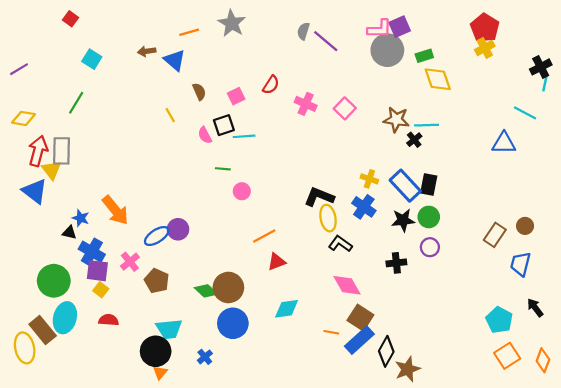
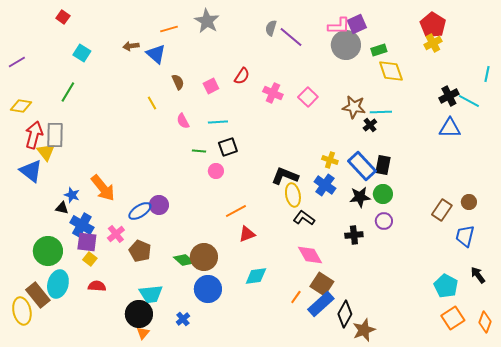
black cross: (541, 67) -> (449, 96), moved
black square: (224, 125) -> (228, 147), moved
orange line: (331, 332) -> (296, 297), turned -64

